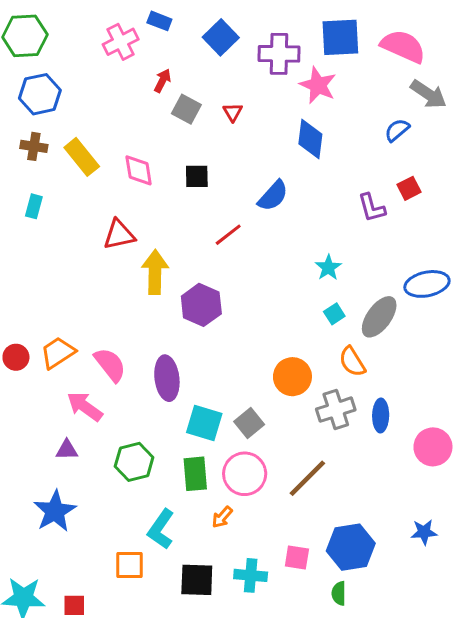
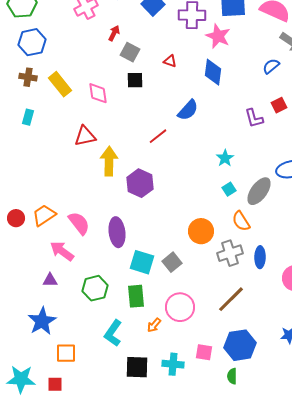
red triangle: (233, 112) -> (170, 61), moved, turned -40
black square: (197, 176) -> (135, 80), moved
pink circle: (245, 474) -> (180, 307), moved
brown line: (307, 478) -> (231, 299), moved
orange square: (130, 565) -> (66, 353), moved

